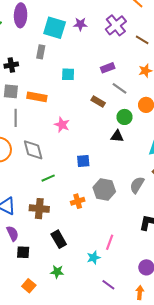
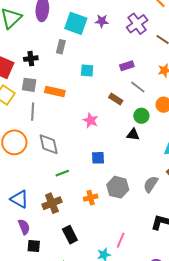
pink star: (62, 125) -> (91, 120), moved
brown cross: (39, 209) -> (52, 203), turned -30

